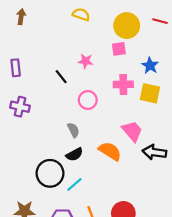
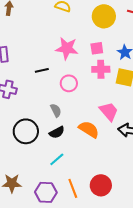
pink square: (119, 49) -> (97, 48), moved
pink star: (86, 61) -> (67, 48), size x1.6
black line: (61, 77) -> (42, 70), moved, turned -64
black circle: (50, 173) -> (26, 131), moved

